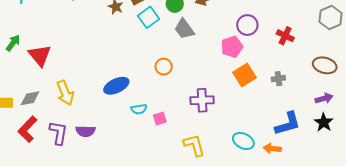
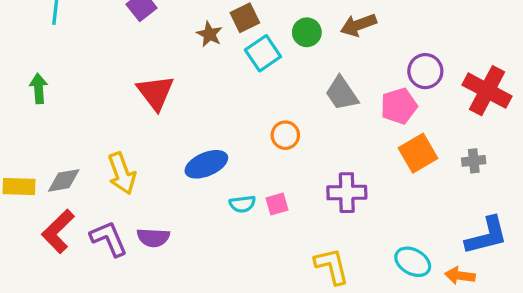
gray trapezoid: (184, 29) -> (342, 93), moved
red cross: (285, 36) -> (487, 91), size x1.6
green arrow: (13, 43) -> (39, 88), turned -42
red triangle: (40, 55) -> (155, 93), moved
pink square: (160, 119) -> (277, 204), moved
purple L-shape: (58, 133) -> (109, 239), turned -35

